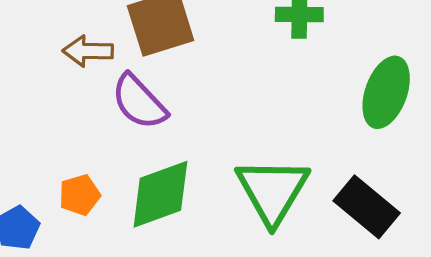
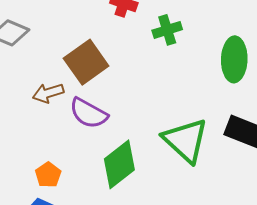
orange pentagon: (80, 195) -> (48, 175), moved

